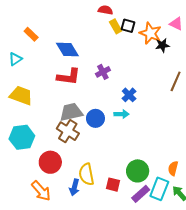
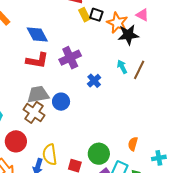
black star: (162, 45) -> (128, 35), size x1.5
purple cross: (103, 72) -> (70, 58), size x1.5
cyan arrow: (121, 114) -> (122, 67), moved, turned -120
orange semicircle: (173, 168) -> (133, 144), moved

